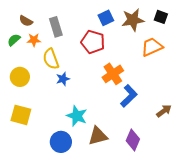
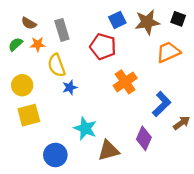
blue L-shape: (129, 96) -> (162, 104), moved
yellow square: (21, 115) -> (29, 115), moved, turned -30
purple diamond: (133, 140) -> (144, 138), moved
blue circle: (61, 142) -> (55, 155), moved

